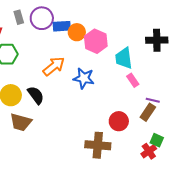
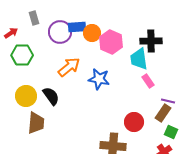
purple circle: (42, 18) -> (60, 32), moved
black cross: (157, 40) -> (151, 41), moved
brown trapezoid: (21, 122) -> (36, 123), turned -100
green square: (157, 140) -> (171, 132), moved

